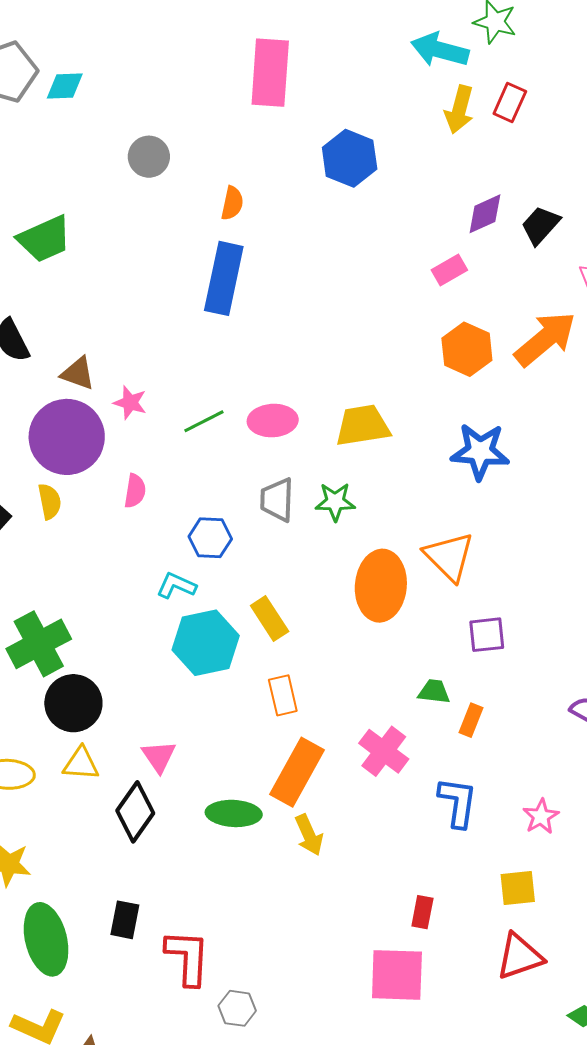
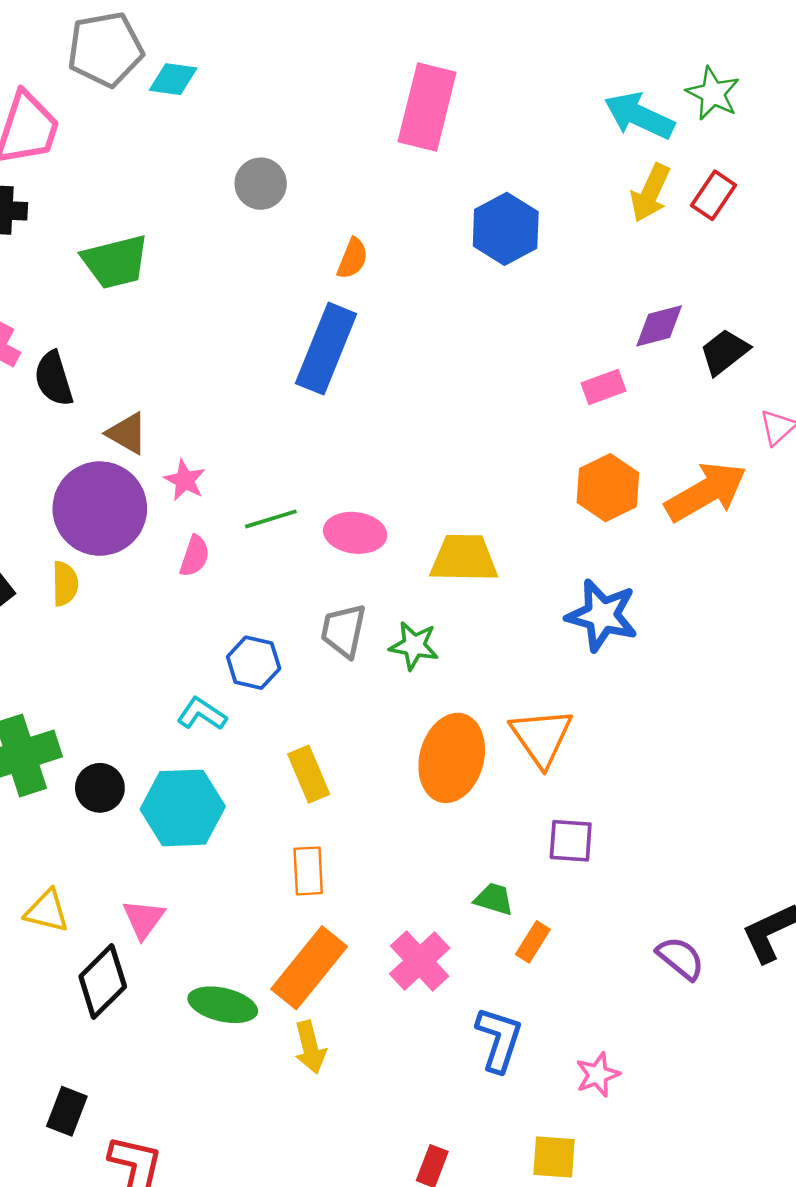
pink semicircle: (135, 491) -> (195, 556), moved
cyan hexagon: (206, 643) -> (183, 808), moved
black circle: (73, 703) -> (100, 788), moved, size x0.7

